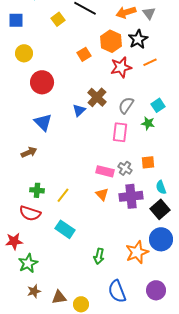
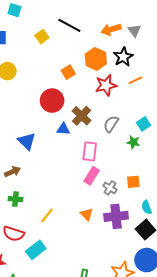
red circle: (42, 82) -> (52, 101), moved
blue triangle: (79, 110) -> (63, 129), turned 48
pink rectangle: (120, 132) -> (90, 151), moved
pink rectangle: (105, 171) -> (92, 176), moved, turned -72
green cross: (37, 190) -> (16, 199), moved
cyan rectangle: (65, 229) -> (36, 250), moved, turned -72

